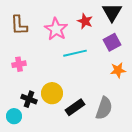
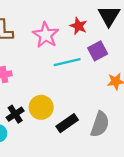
purple square: (112, 42) -> (98, 51), moved
black cross: (29, 99) -> (15, 114), turned 35

